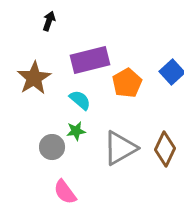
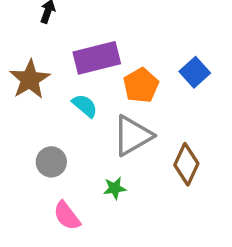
green star: (76, 131) -> (115, 188), moved
gray triangle: (120, 148) -> (133, 136), moved

